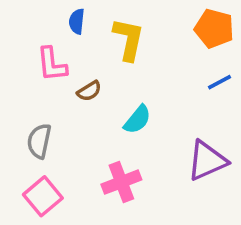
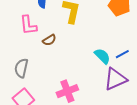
blue line: (220, 82) -> (122, 54), moved
cyan semicircle: (137, 120) -> (102, 56), moved, turned -84

